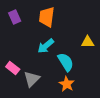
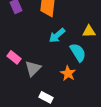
cyan arrow: (46, 46) -> (57, 35), moved
cyan semicircle: (66, 62) -> (78, 52), moved

